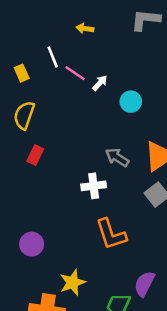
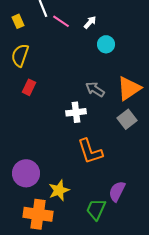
white arrow: (100, 83) -> (90, 22), moved
purple circle: (32, 244) -> (26, 173), moved, size x1.4

